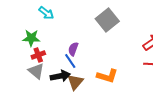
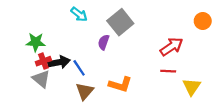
cyan arrow: (46, 13) -> (79, 14), moved
purple semicircle: (73, 49) -> (104, 42), moved
black arrow: (60, 76) -> (59, 62), moved

